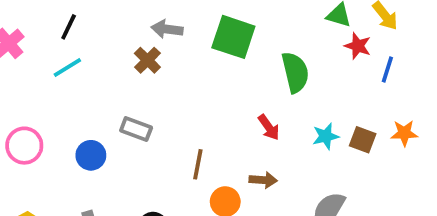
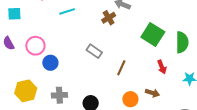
green square: (233, 37) -> (153, 35), moved
blue circle: (91, 155) -> (50, 63), moved
brown line: (198, 164) -> (121, 68), moved

